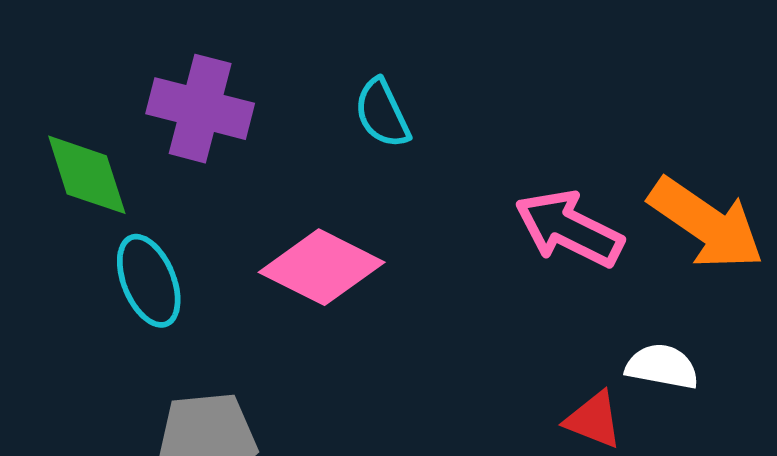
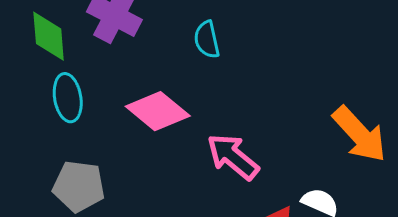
pink arrow: (569, 229) -> (233, 157), moved

